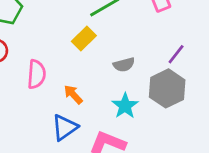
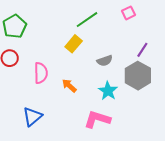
blue triangle: (65, 127) -> (32, 117), moved

